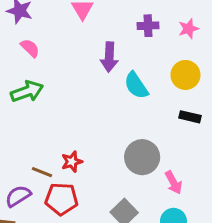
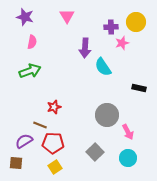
pink star: (188, 29) -> (122, 43), moved
pink semicircle: (30, 48) -> (32, 42), turned 56
yellow circle: (185, 75) -> (136, 22), moved
red star: (72, 162) -> (54, 107), moved

